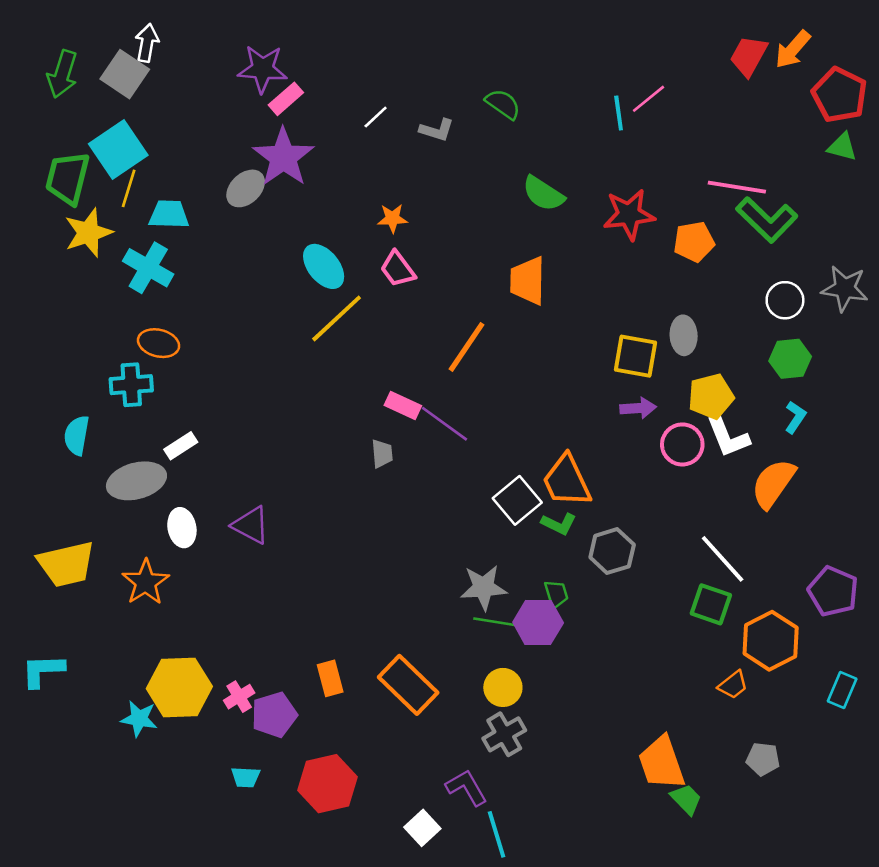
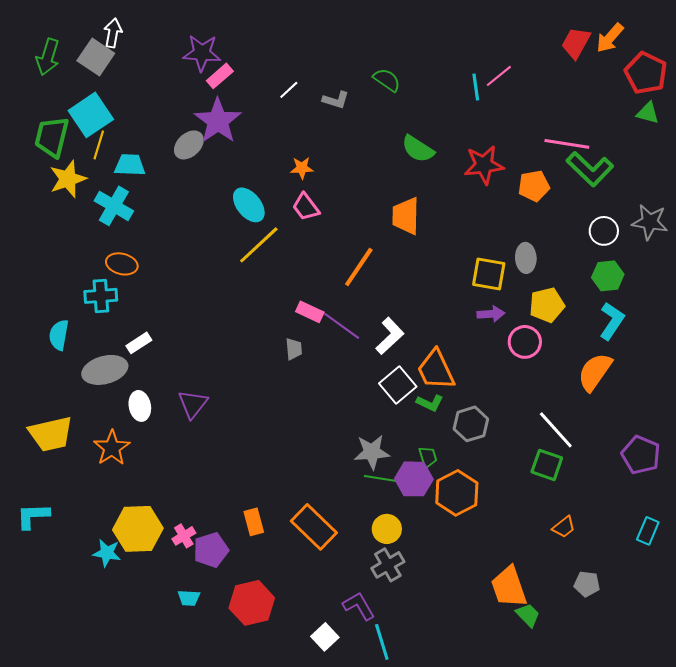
cyan L-shape: (795, 417) -> (612, 321), size x1.5
white L-shape: (728, 437) -> (390, 336), moved, turned -111
purple triangle: (251, 525) -> (193, 404), turned 40
orange hexagon: (771, 641) -> (457, 493), moved

